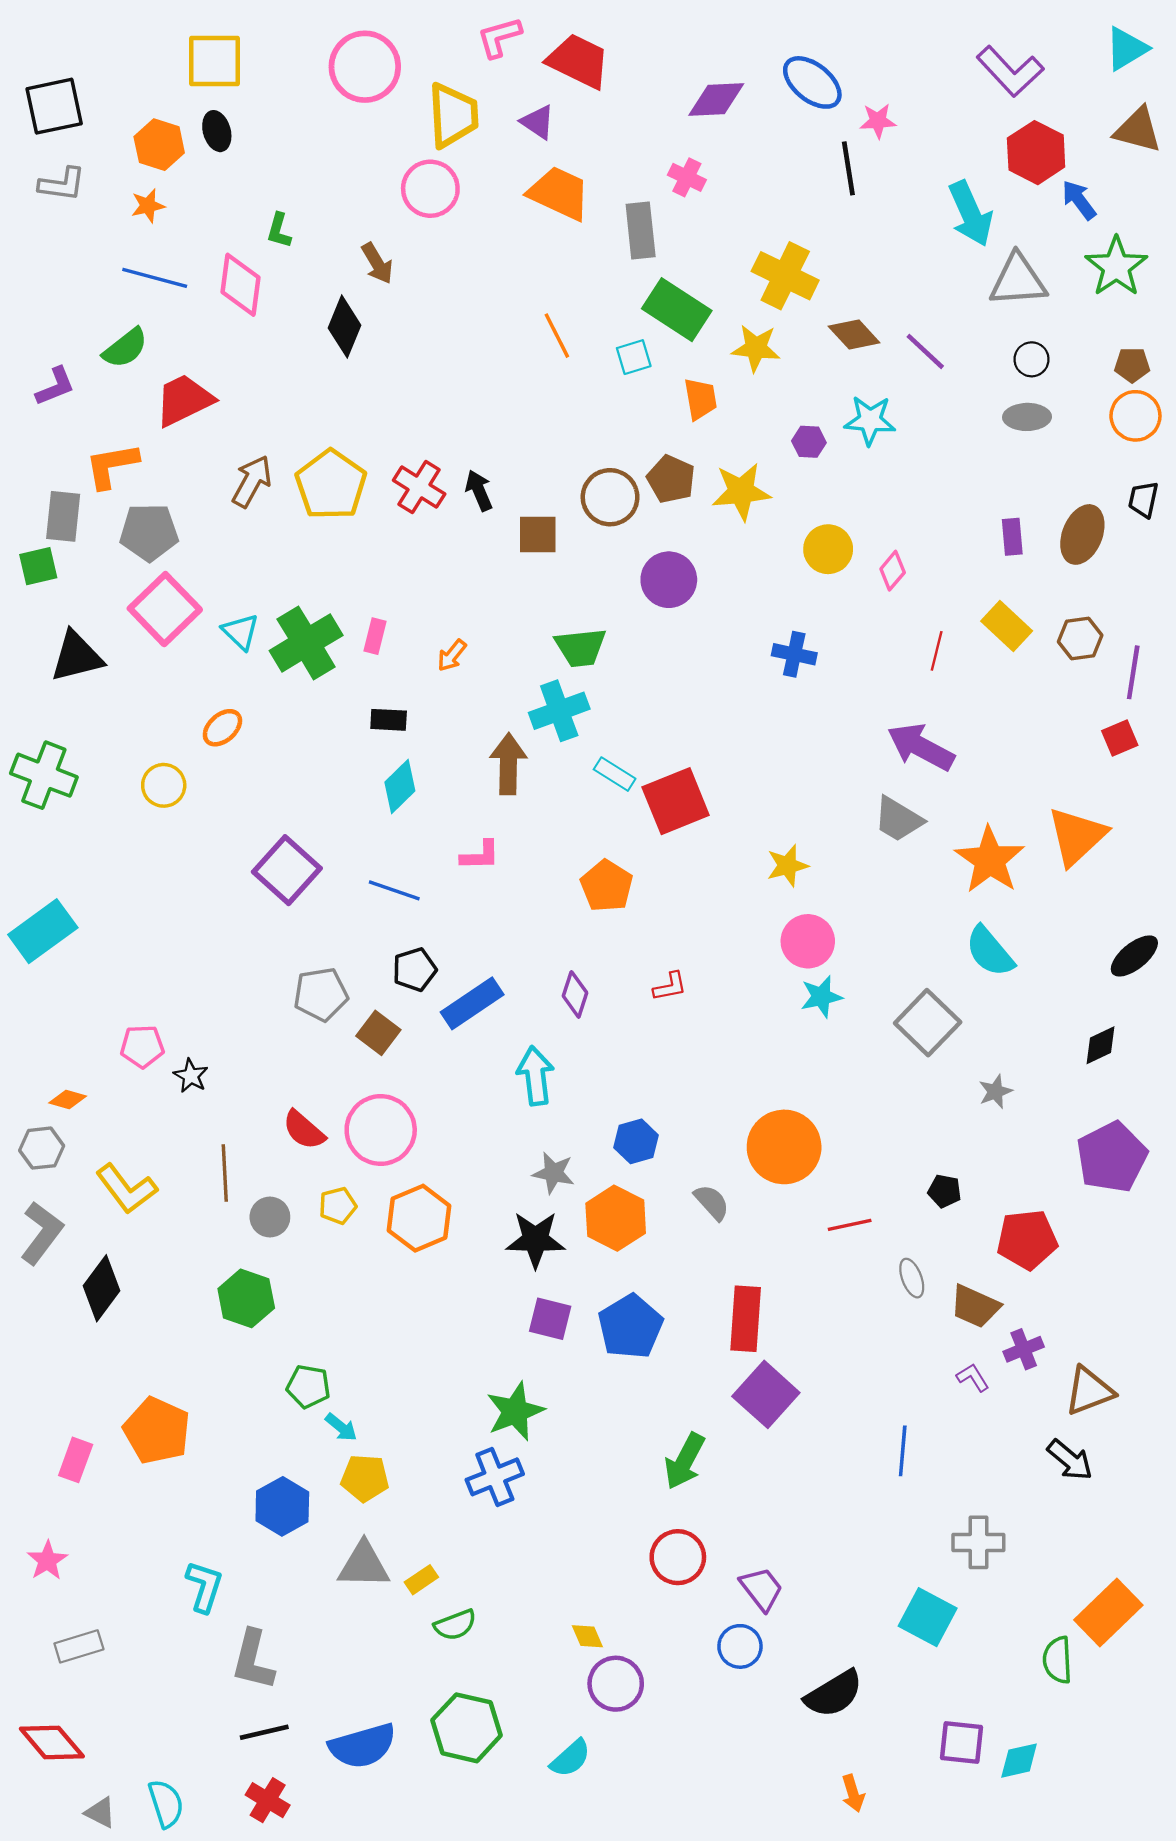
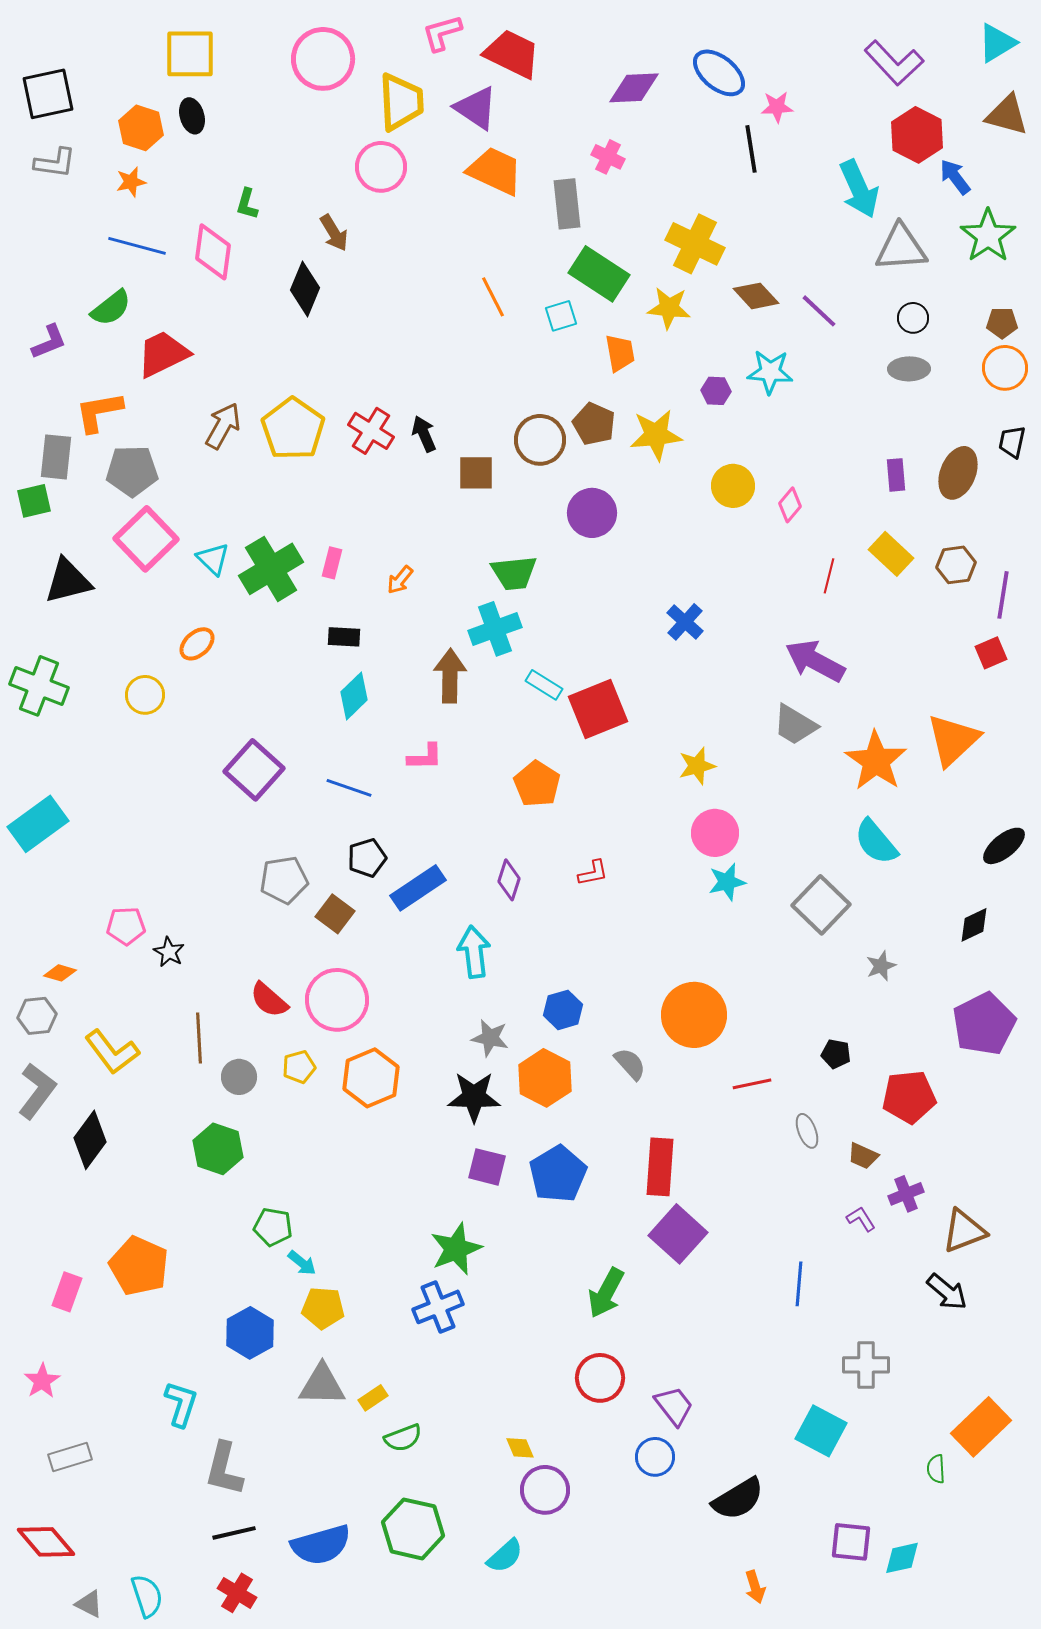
purple triangle: (538, 122) -> (476, 108), size x1.4
blue cross: (794, 654) -> (685, 622), moved, turned 30
brown trapezoid: (975, 1306) -> (863, 1156), size x0.7
green semicircle: (1058, 1660) -> (936, 1469), size x0.7

